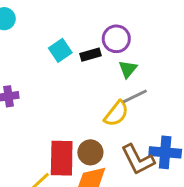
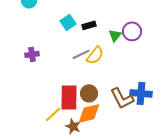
purple circle: (116, 39) -> (132, 31), moved
gray line: (135, 96) -> (81, 54), moved
yellow semicircle: (116, 114) -> (95, 55), moved

